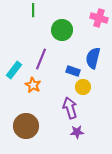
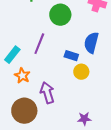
orange star: (33, 85) -> (22, 76), moved
purple arrow: (70, 108) -> (47, 93), moved
purple star: (77, 132) -> (84, 119), moved

